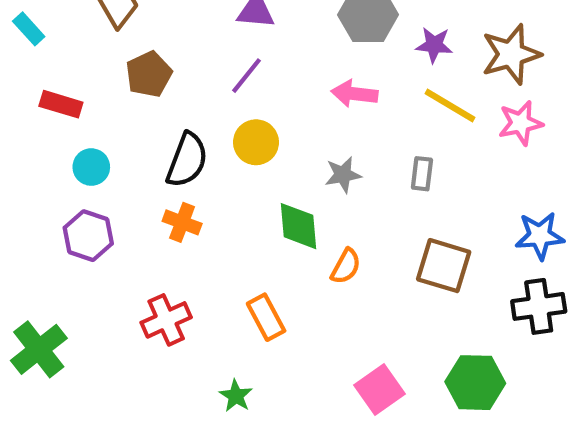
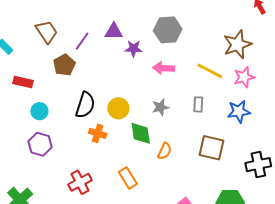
purple star: (434, 45) -> (134, 49), moved
purple line: (247, 76) -> (82, 41), moved
yellow circle: (256, 142) -> (118, 108), moved
orange cross: (182, 222) -> (98, 133), moved
blue star: (540, 236) -> (239, 111), moved

